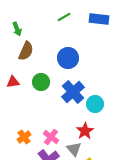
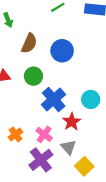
brown semicircle: (26, 51) -> (29, 43), moved
blue cross: (73, 92) -> (54, 99), moved
red star: (85, 131) -> (72, 122), moved

